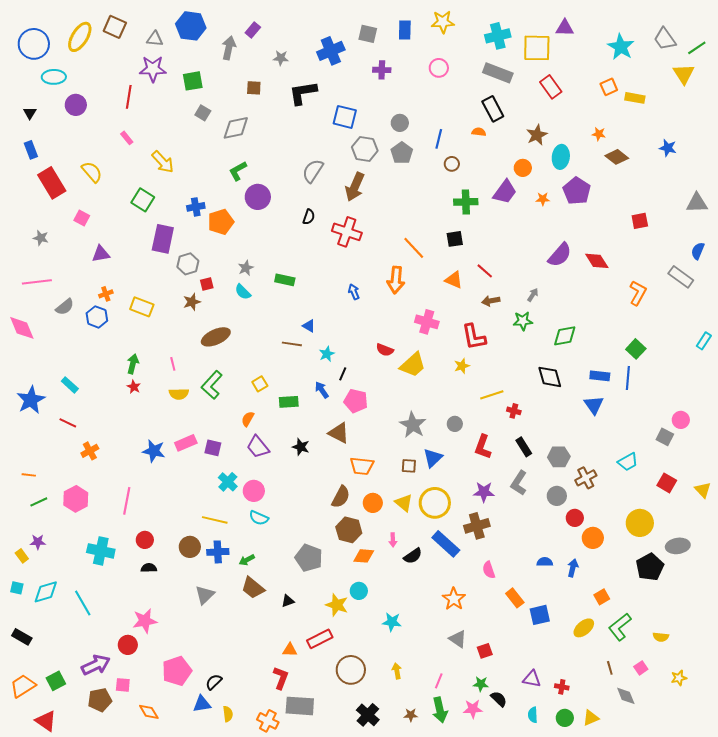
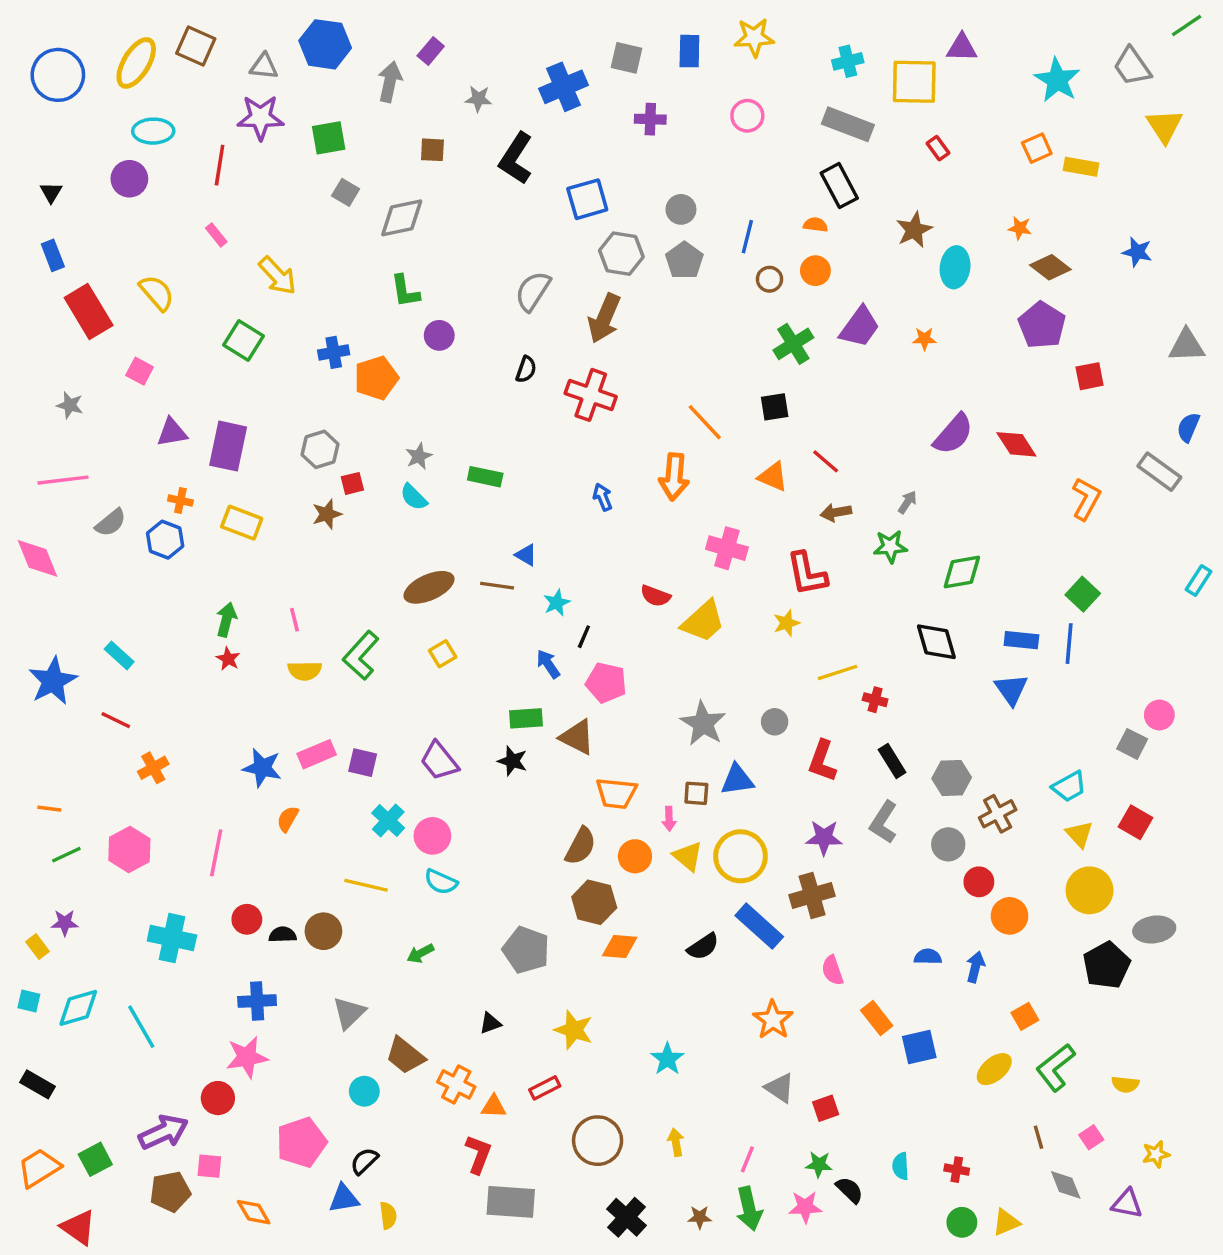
cyan cross: (498, 36) -> (848, 61), size x0.7
green line: (697, 48) -> (1187, 26), moved
cyan ellipse: (54, 77) -> (153, 131), moved
red rectangle: (551, 87) -> (938, 148), size x0.6
black L-shape: (303, 93) -> (516, 158), turned -48
blue square: (345, 117) -> (587, 199), turned -30
orange circle: (523, 168) -> (815, 271), moved
green L-shape: (238, 171) -> (405, 291), turned -70
purple pentagon: (577, 191) -> (1042, 325), moved
purple circle: (258, 197) -> (439, 335), size x0.7
green cross: (466, 202) -> (793, 344), turned -30
purple rectangle: (163, 239) -> (228, 446), moved
orange cross: (106, 294) -> (180, 501), turned 32
brown ellipse: (216, 337) -> (429, 587), moved
green rectangle: (289, 402) -> (526, 718), moved
orange semicircle: (248, 419) -> (288, 819), moved
blue triangle: (433, 458) -> (737, 780), turned 35
yellow triangle: (703, 490) -> (1079, 834), moved
pink arrow: (393, 540) -> (669, 819), moved
blue cross: (218, 552) -> (257, 1001), moved
black semicircle: (149, 568) -> (283, 935), moved
brown trapezoid: (253, 588) -> (405, 1055), moved
cyan circle: (359, 591) -> (364, 1091), moved
cyan star: (392, 622) -> (667, 1059), turned 30
red rectangle: (320, 639) -> (545, 1088), size x0.7
purple triangle: (532, 679) -> (1127, 1204), moved
cyan semicircle: (533, 715) -> (901, 1166), moved
orange cross: (268, 721) -> (456, 1084), moved

